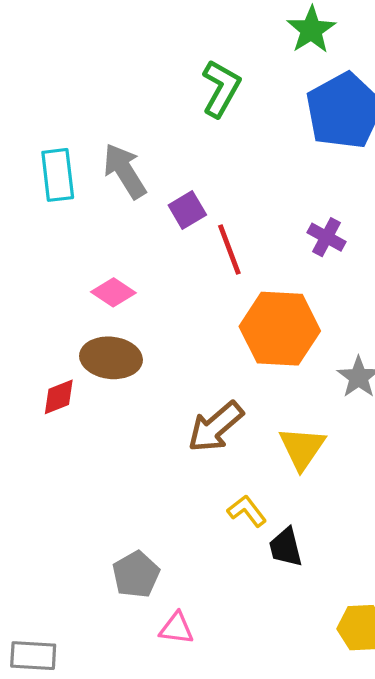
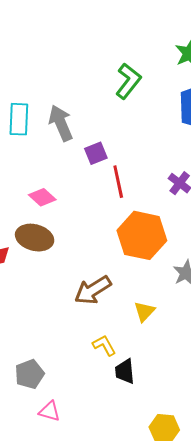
yellow triangle: (302, 448) -> (144, 312), size x0.7

